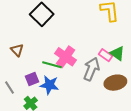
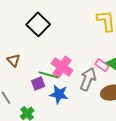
purple square: (32, 79) -> (38, 84), moved
blue star: (49, 85) -> (59, 94), moved

